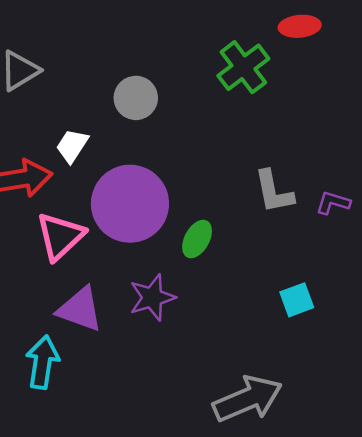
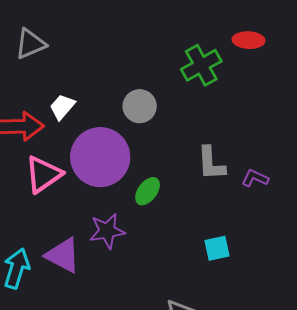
gray circle: (136, 98) -> (140, 106), moved
purple triangle: (80, 309) -> (63, 255), moved

